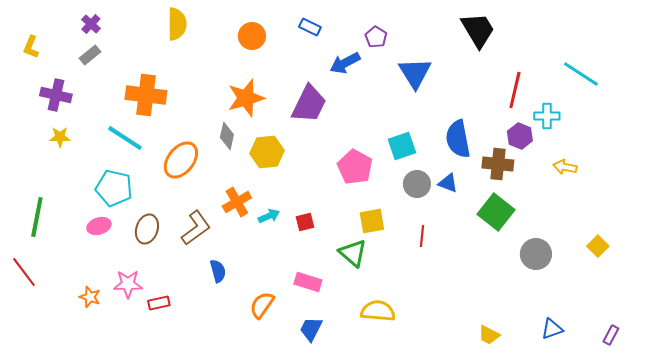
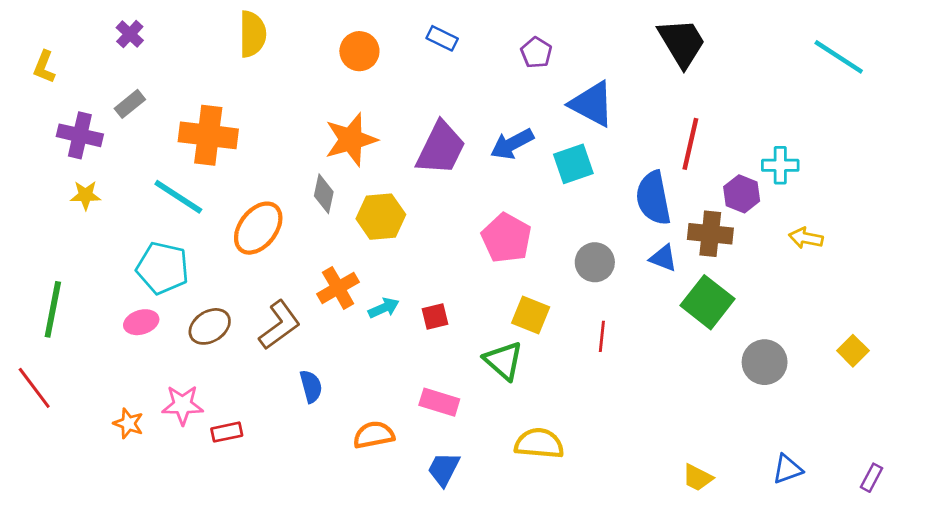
gray rectangle: (90, 55) -> (130, 104), moved
blue arrow: (345, 63) -> (512, 144), moved
blue triangle: (415, 73) -> (592, 104), turned -30
cyan line: (581, 74) -> (839, 57), moved
red line: (515, 90) -> (690, 144), moved
cyan square: (402, 146) -> (573, 164), moved
blue triangle: (448, 183) -> (663, 258), moved
yellow square: (372, 221) -> (531, 315), turned 32
brown ellipse: (147, 229) -> (210, 326), turned 40
orange semicircle: (262, 305) -> (374, 435), turned 44

